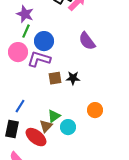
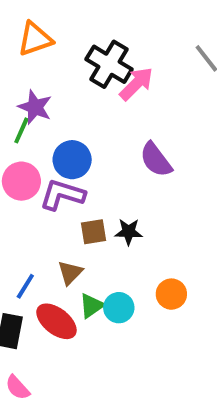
green line: (26, 31) -> (21, 130), moved
brown triangle: (46, 126) -> (70, 273), moved
cyan circle: (68, 127) -> (119, 308), moved
red ellipse: (36, 137) -> (56, 321), moved

